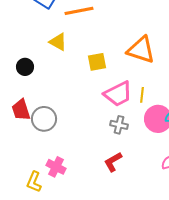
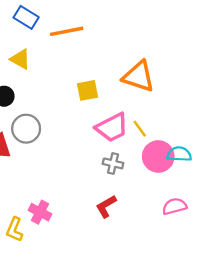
yellow triangle: (58, 42) -> (20, 59), moved
yellow line: (142, 95) -> (140, 129), turned -42
gray circle: (44, 119) -> (26, 129), moved

